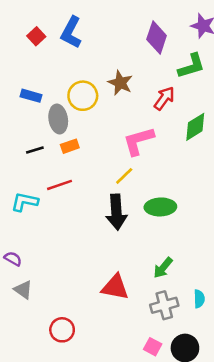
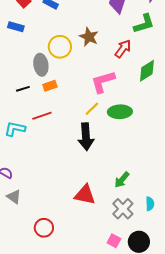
blue rectangle: (31, 96) -> (16, 27), moved
green ellipse: (160, 207) -> (120, 112), moved
gray cross: (164, 305) -> (123, 209), turned -30

